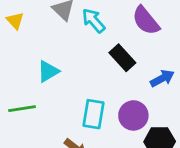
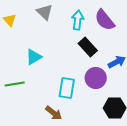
cyan arrow: (94, 21) -> (78, 20), moved, turned 48
purple circle: (133, 115) -> (96, 78), moved

